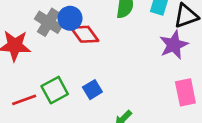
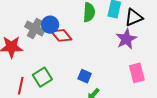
blue square: (92, 90) -> (85, 76), moved, turned -32
red line: (24, 100) -> (21, 86), turned -54

